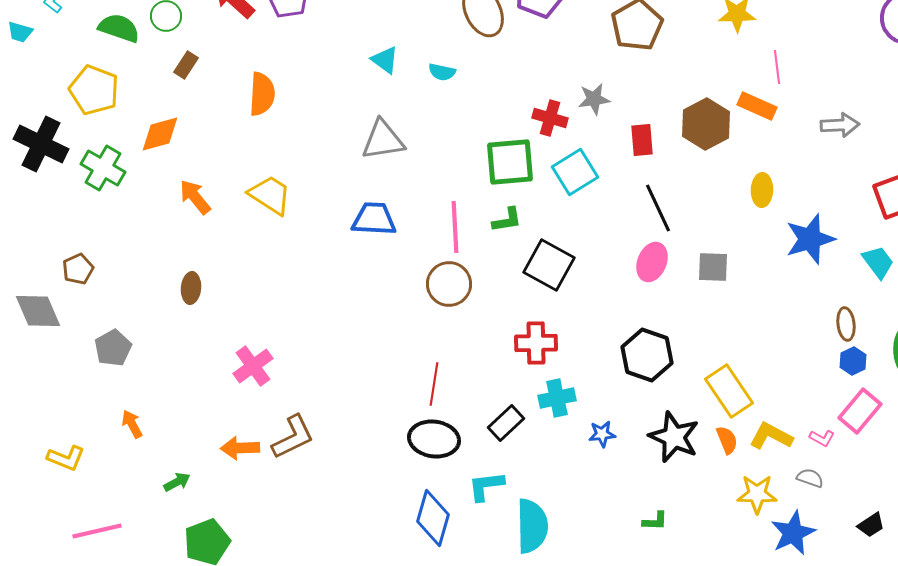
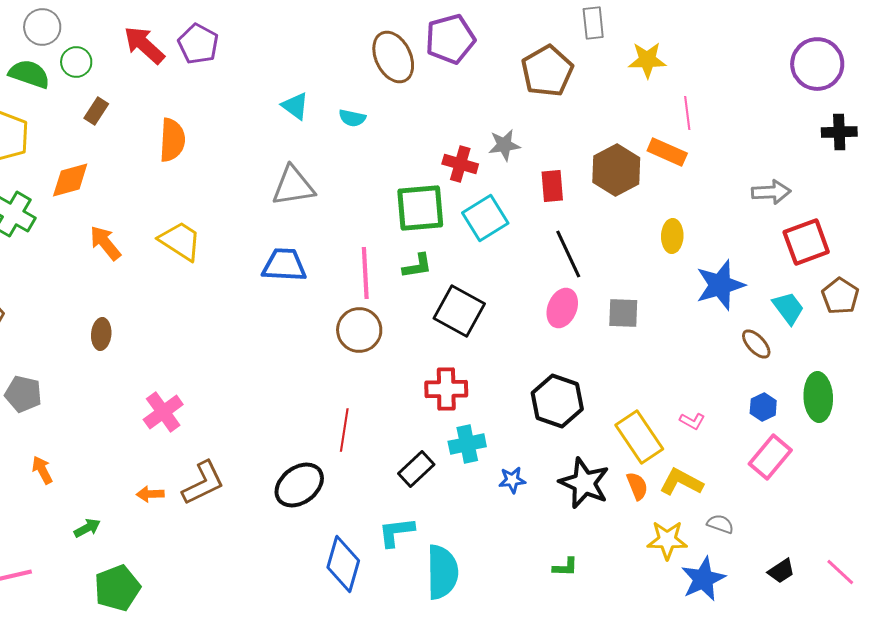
gray arrow: (840, 125) -> (771, 192), moved
brown ellipse: (846, 324) -> (756, 344), moved, turned -36
gray pentagon: (113, 348) -> (23, 394), turned -30
pink L-shape: (822, 438) -> (692, 421), moved
black ellipse: (434, 439) -> (299, 485), moved, turned -45
orange arrow: (240, 448) -> (150, 494), size x0.7

